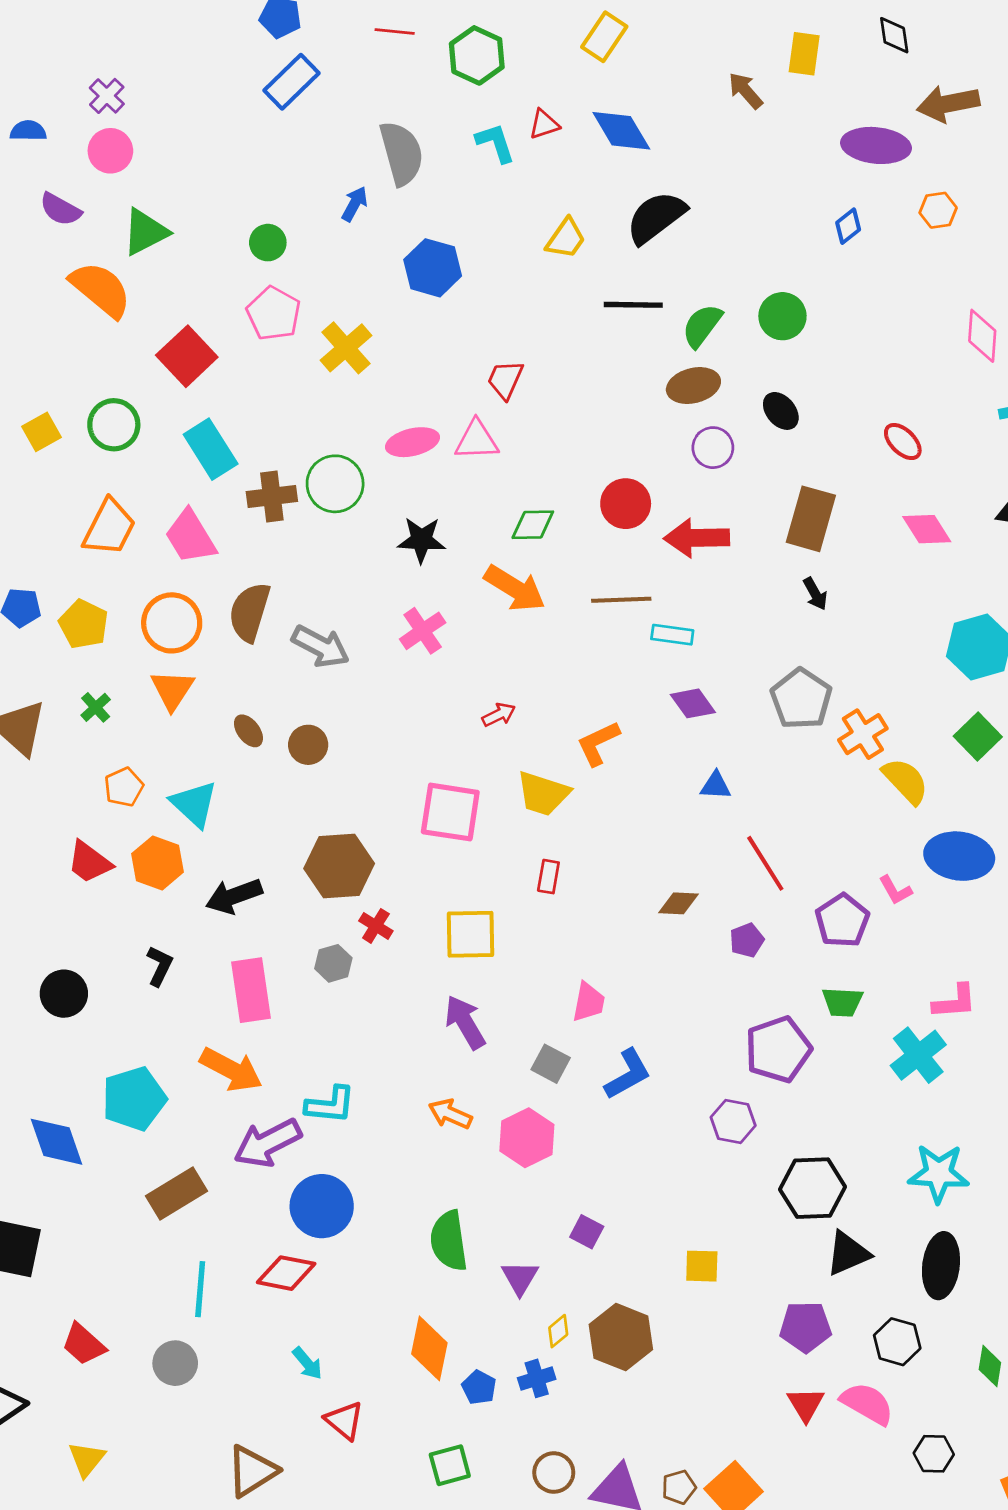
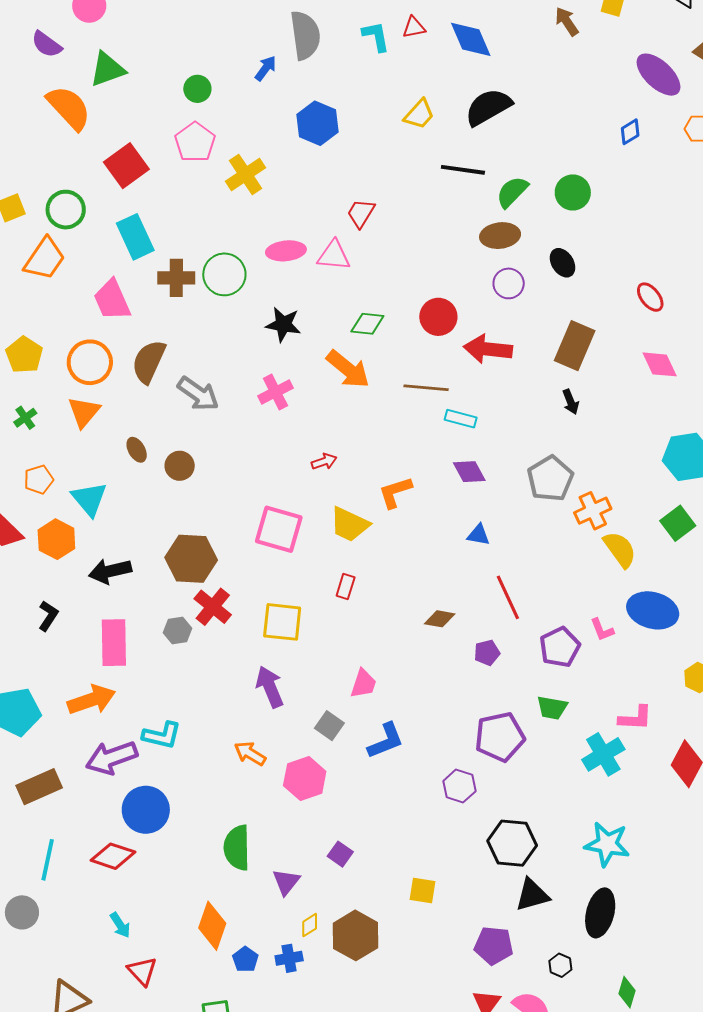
purple ellipse: (876, 145) -> (658, 75), turned 30
orange trapezoid: (109, 527) -> (45, 259), moved
red cross: (376, 926) -> (213, 607), size x1.5
orange arrow: (231, 1070) -> (91, 700), turned -54
black hexagon: (897, 1342) -> (560, 965), size x0.7

